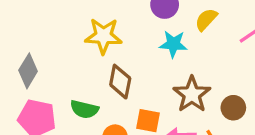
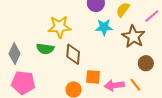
brown star: (192, 94) -> (133, 37), moved
green semicircle: (84, 109) -> (45, 49), moved

